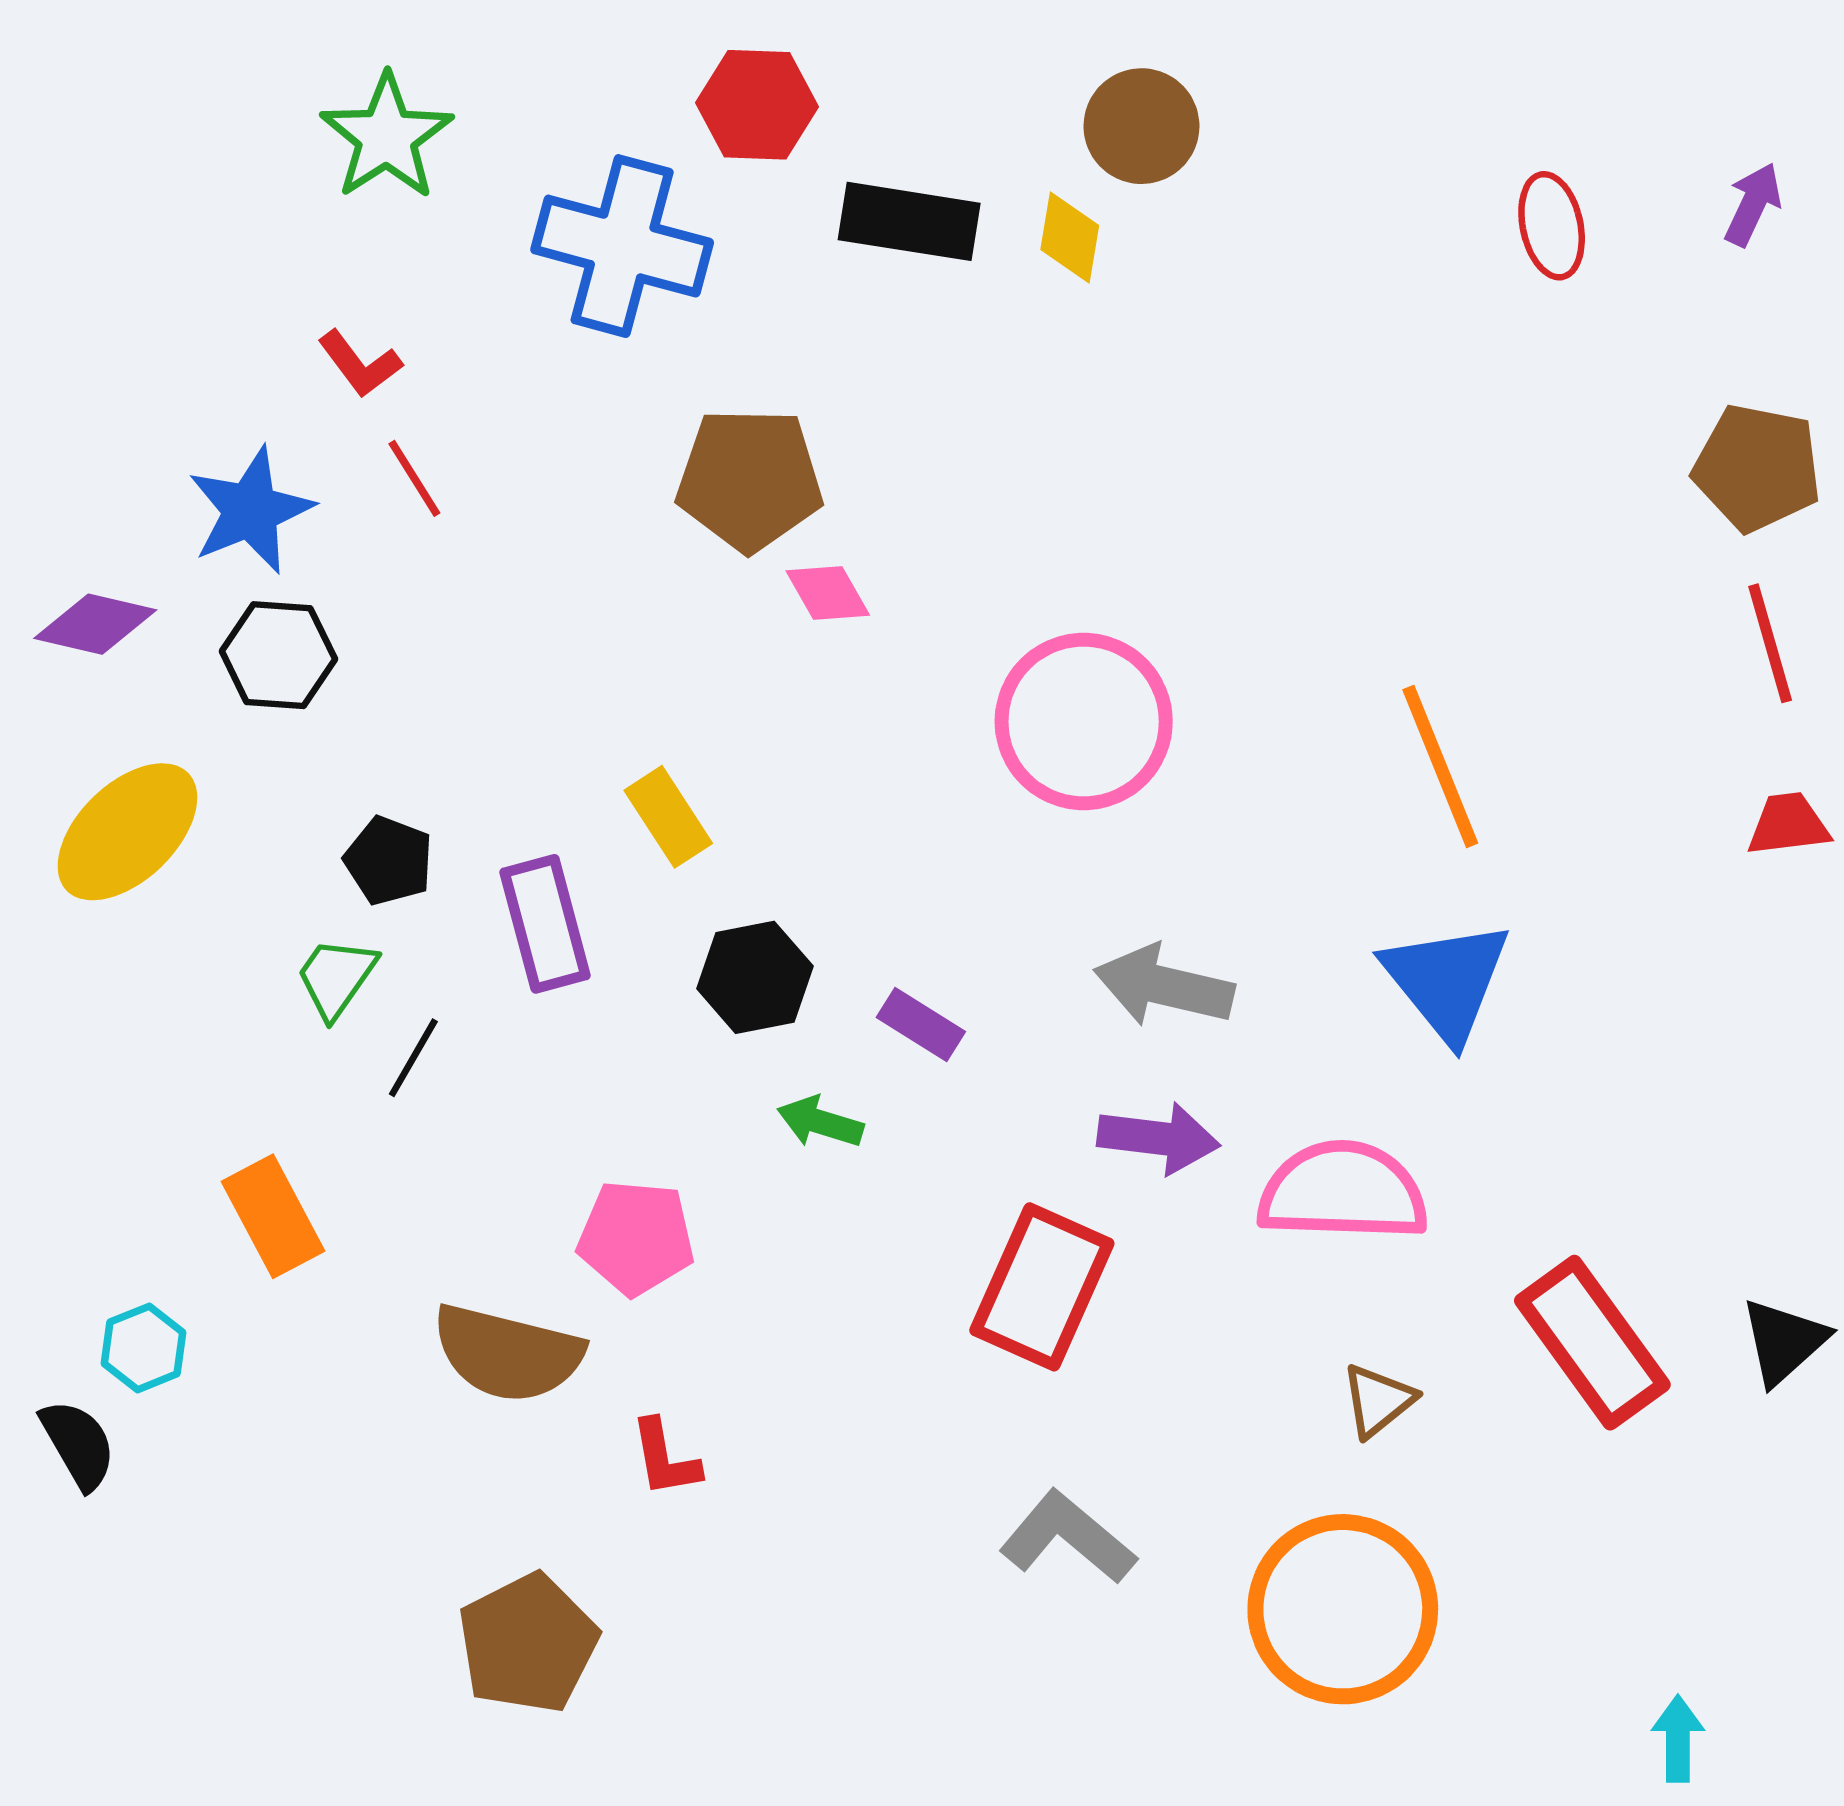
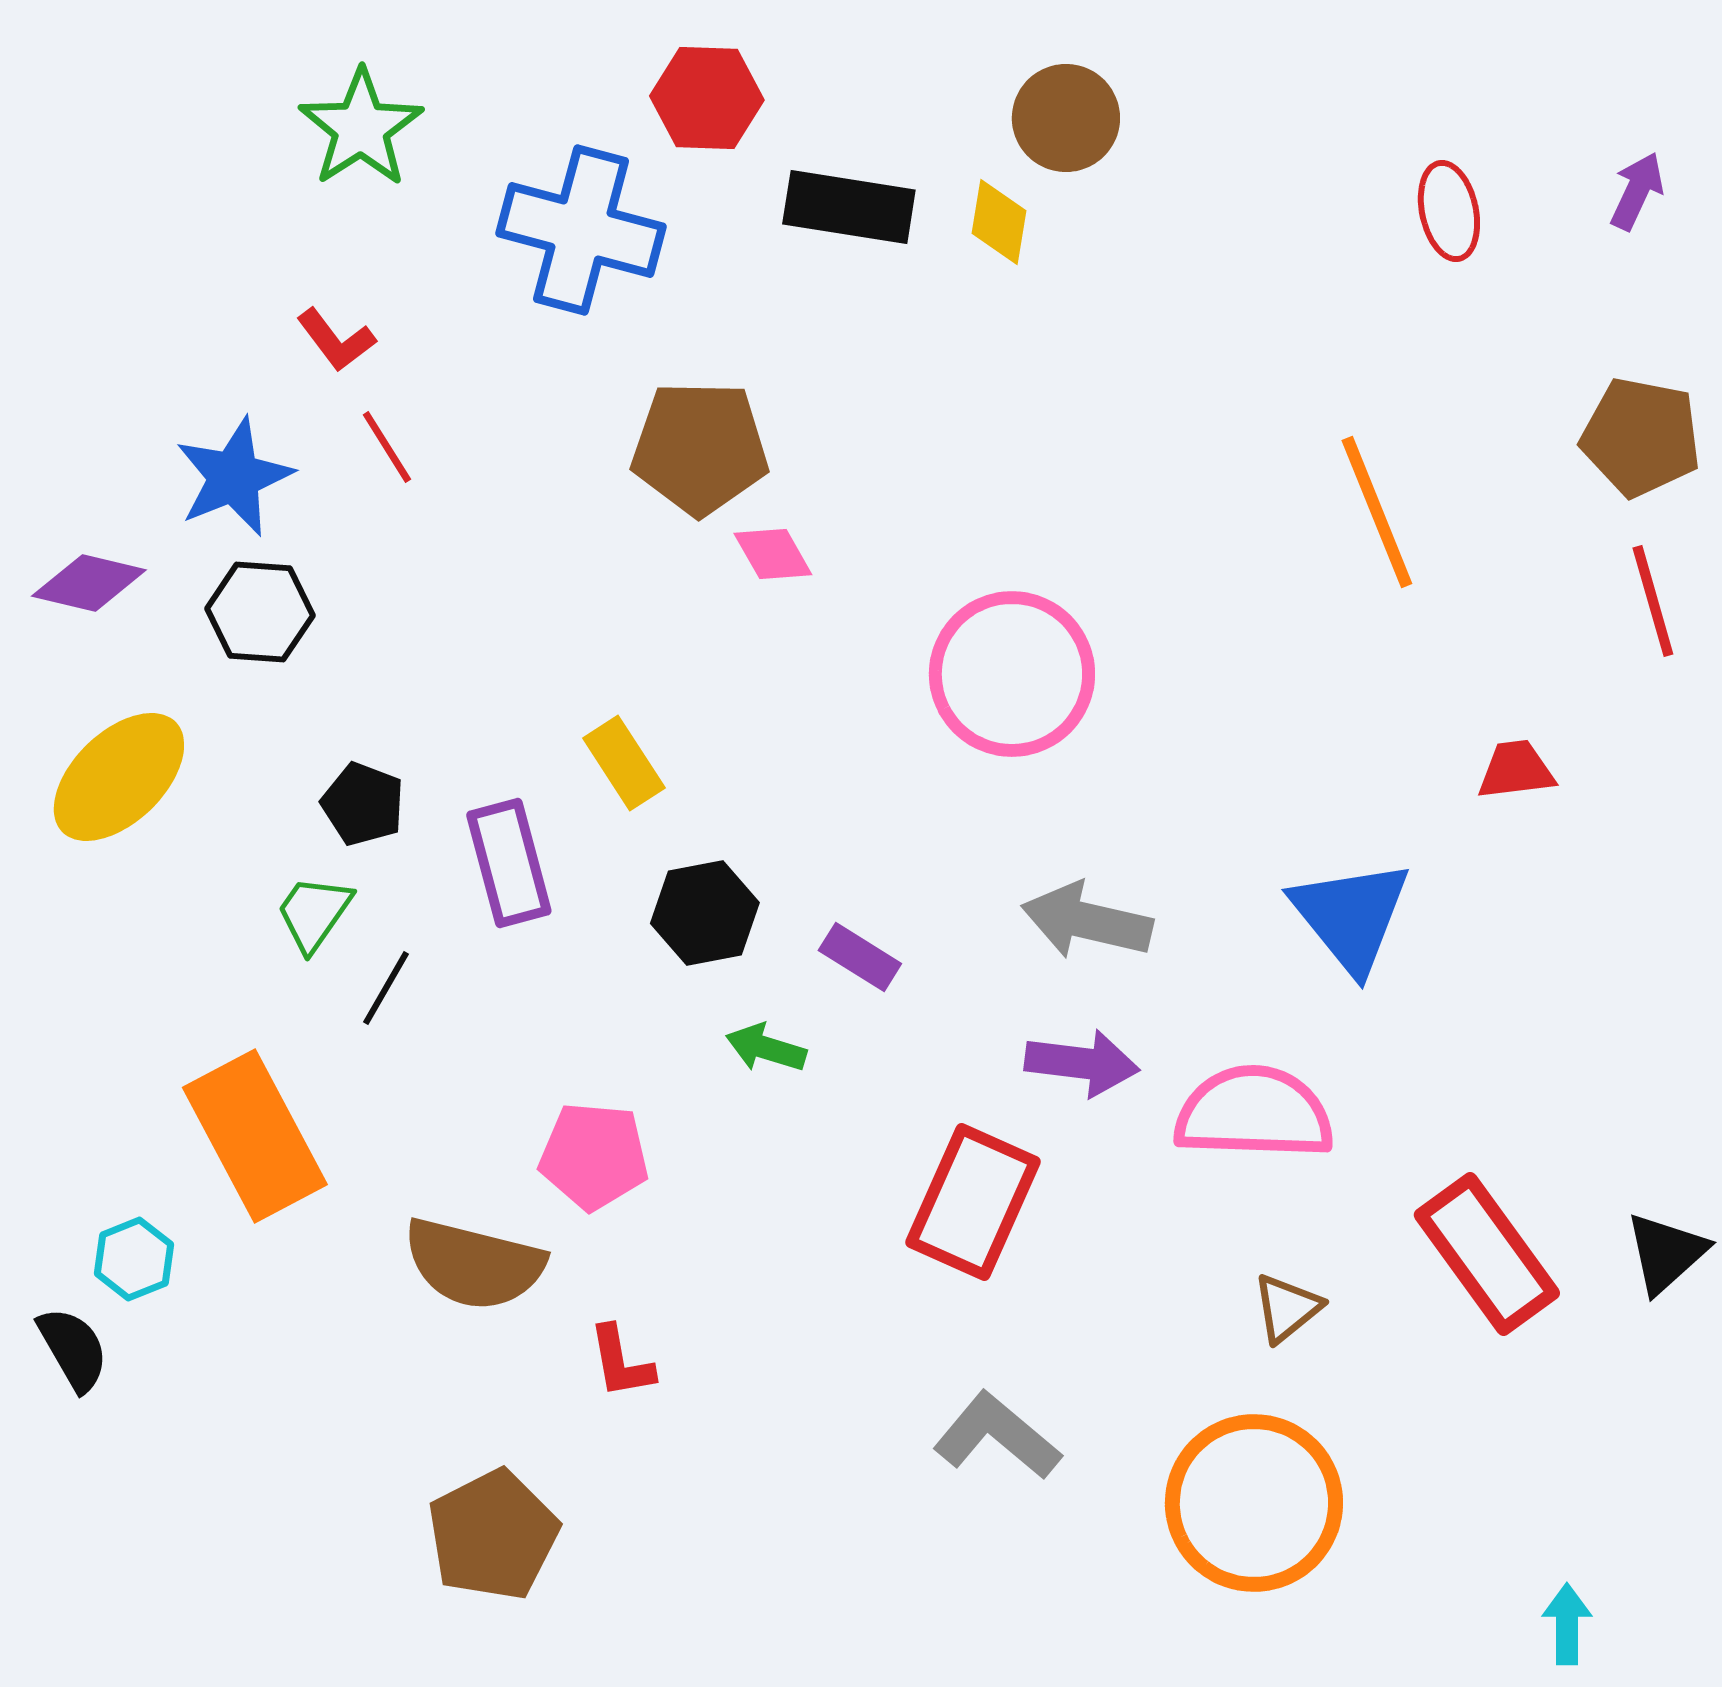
orange line: (1440, 766) -> (1377, 512), moved
red trapezoid: (1788, 824) -> (1516, 770), moved
orange rectangle: (273, 1216) -> (255, 1136), size x1.5

